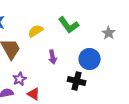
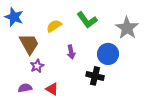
gray star: (109, 33) -> (127, 28), size x1.6
purple star: (20, 79) -> (37, 66), moved

